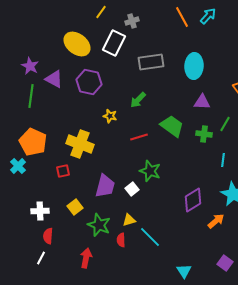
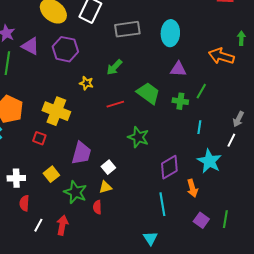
red square: (63, 171) -> (39, 138), turned 32
green star: (150, 171) -> (138, 137), moved
white square: (132, 189) -> (108, 167), moved
orange arrow: (216, 221) -> (192, 188), turned 114
cyan line: (150, 237) -> (162, 204), moved, turned 35
white line: (41, 258) -> (38, 225), moved
purple square: (225, 263) -> (201, 220), moved
cyan triangle: (184, 271) -> (150, 238), moved

